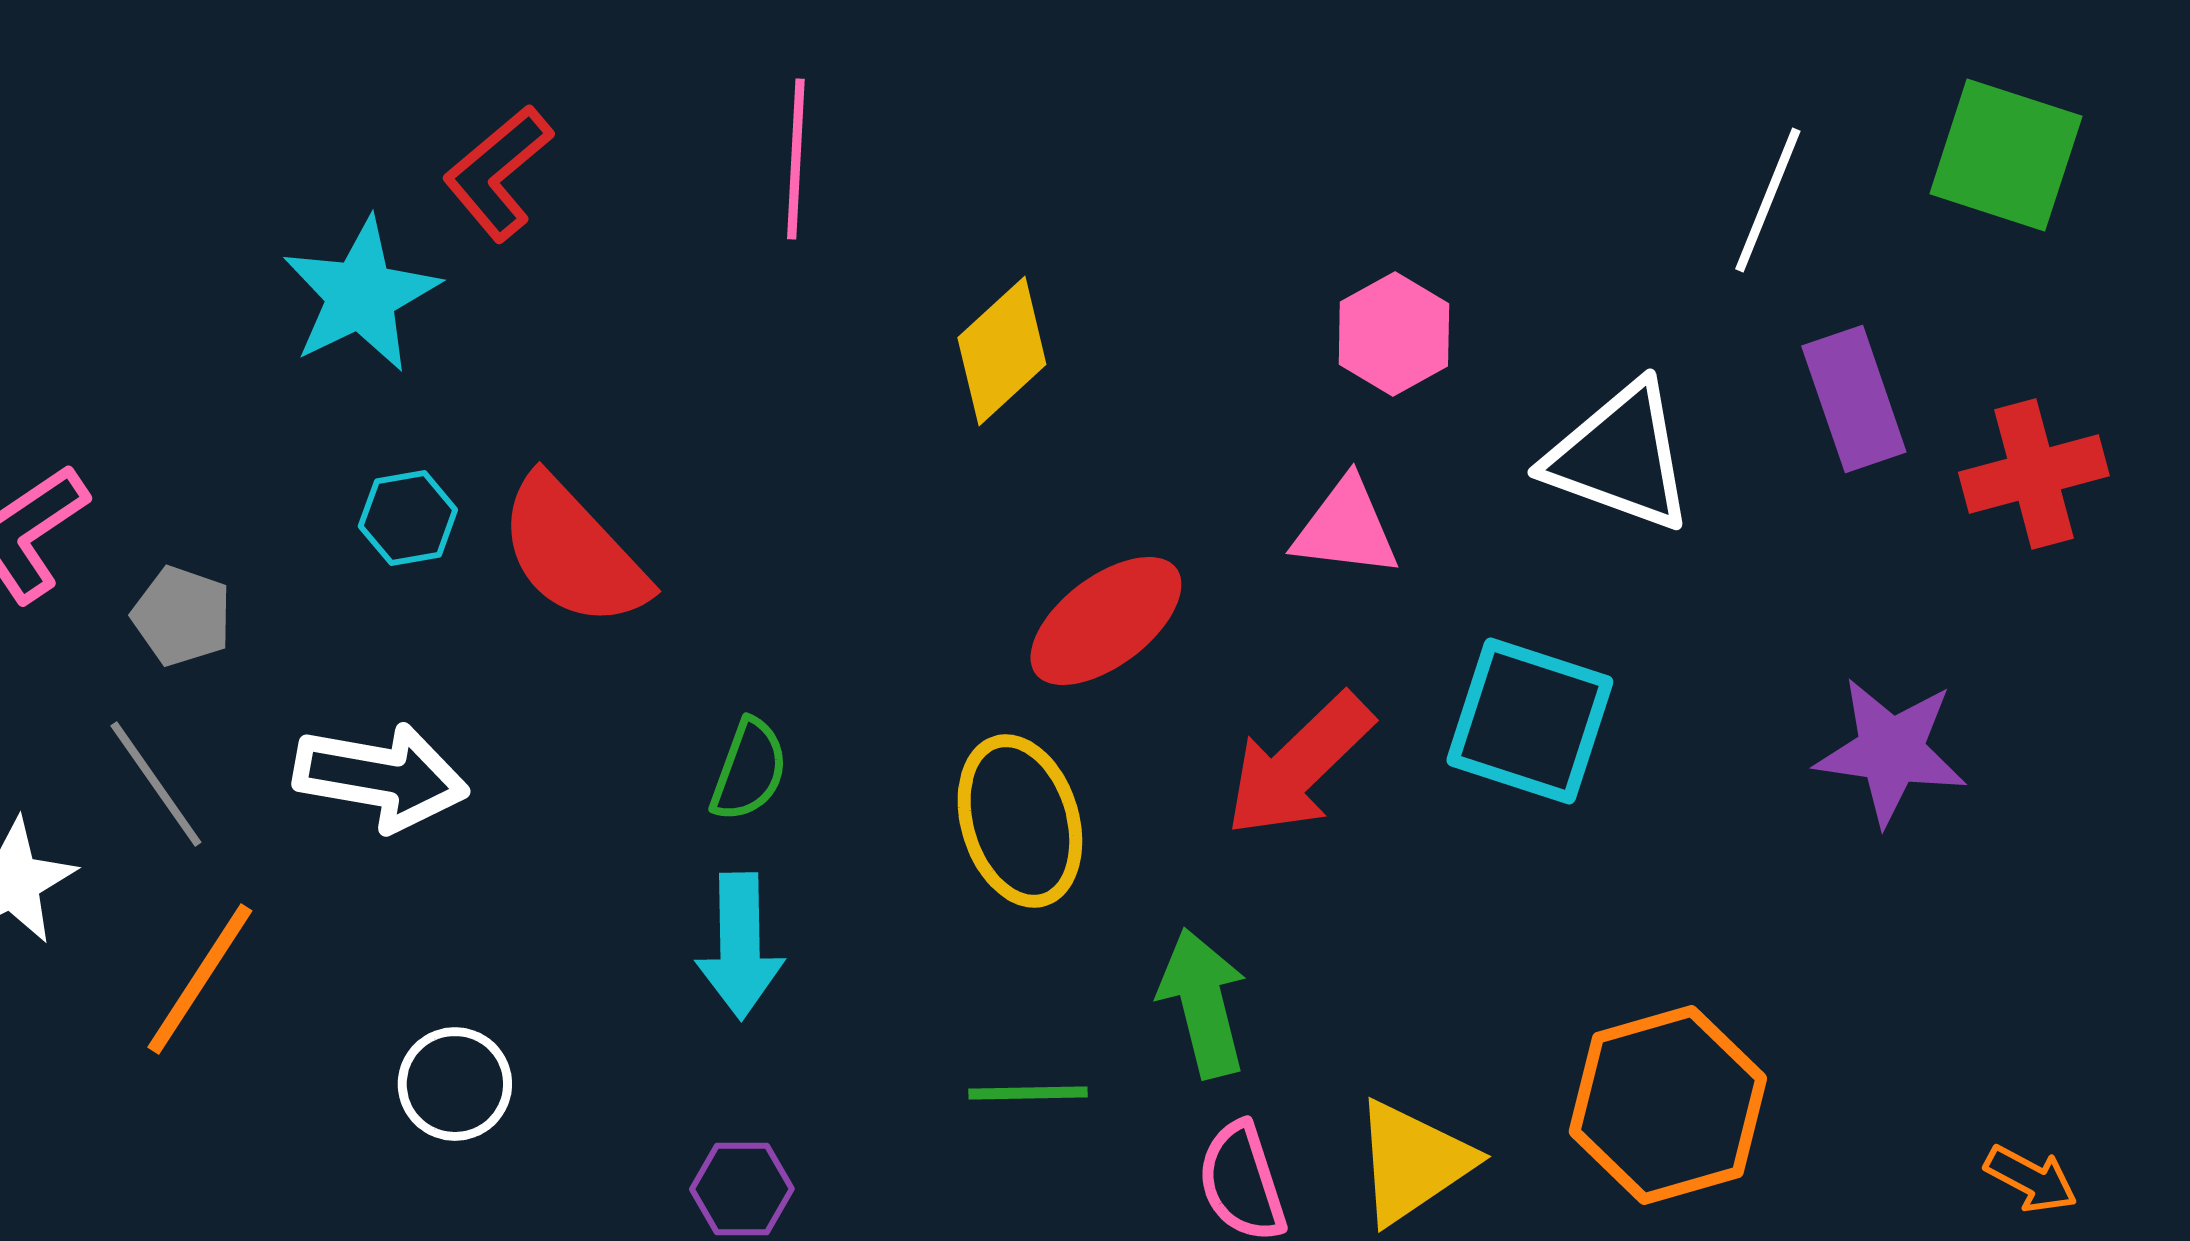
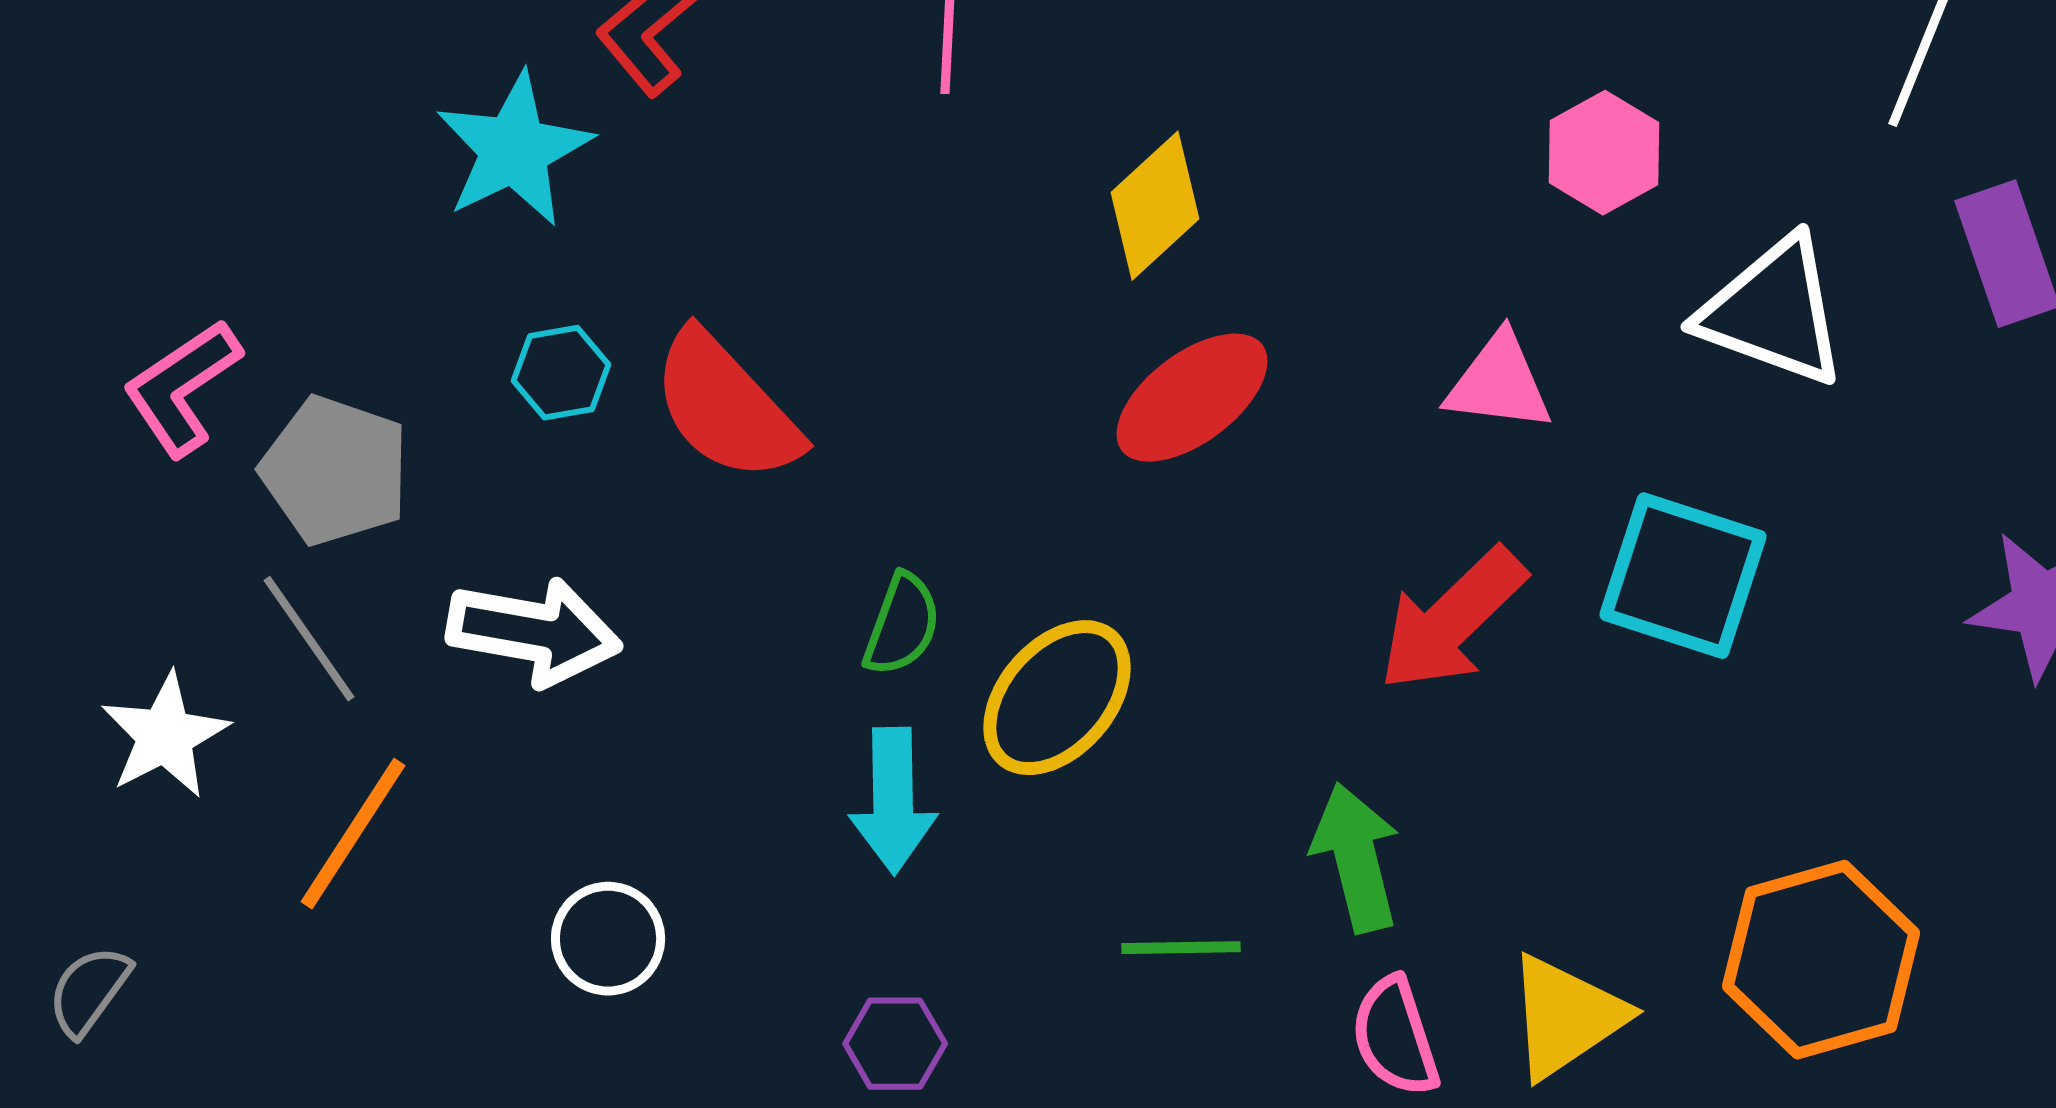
pink hexagon: (1394, 334) -> (1604, 153), moved
gray pentagon: (182, 616) -> (335, 471), size x1.5
red ellipse: (1106, 621) -> (1192, 398), moved
yellow ellipse: (1020, 821) -> (1057, 698), moved, turned 58

